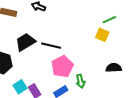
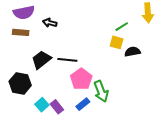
black semicircle: (114, 68) -> (132, 52), moved
green arrow: (80, 81) -> (101, 91), size x1.5

